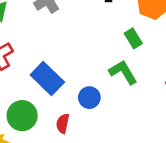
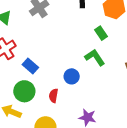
blue rectangle: (47, 79) -> (30, 66), moved, size x0.7

